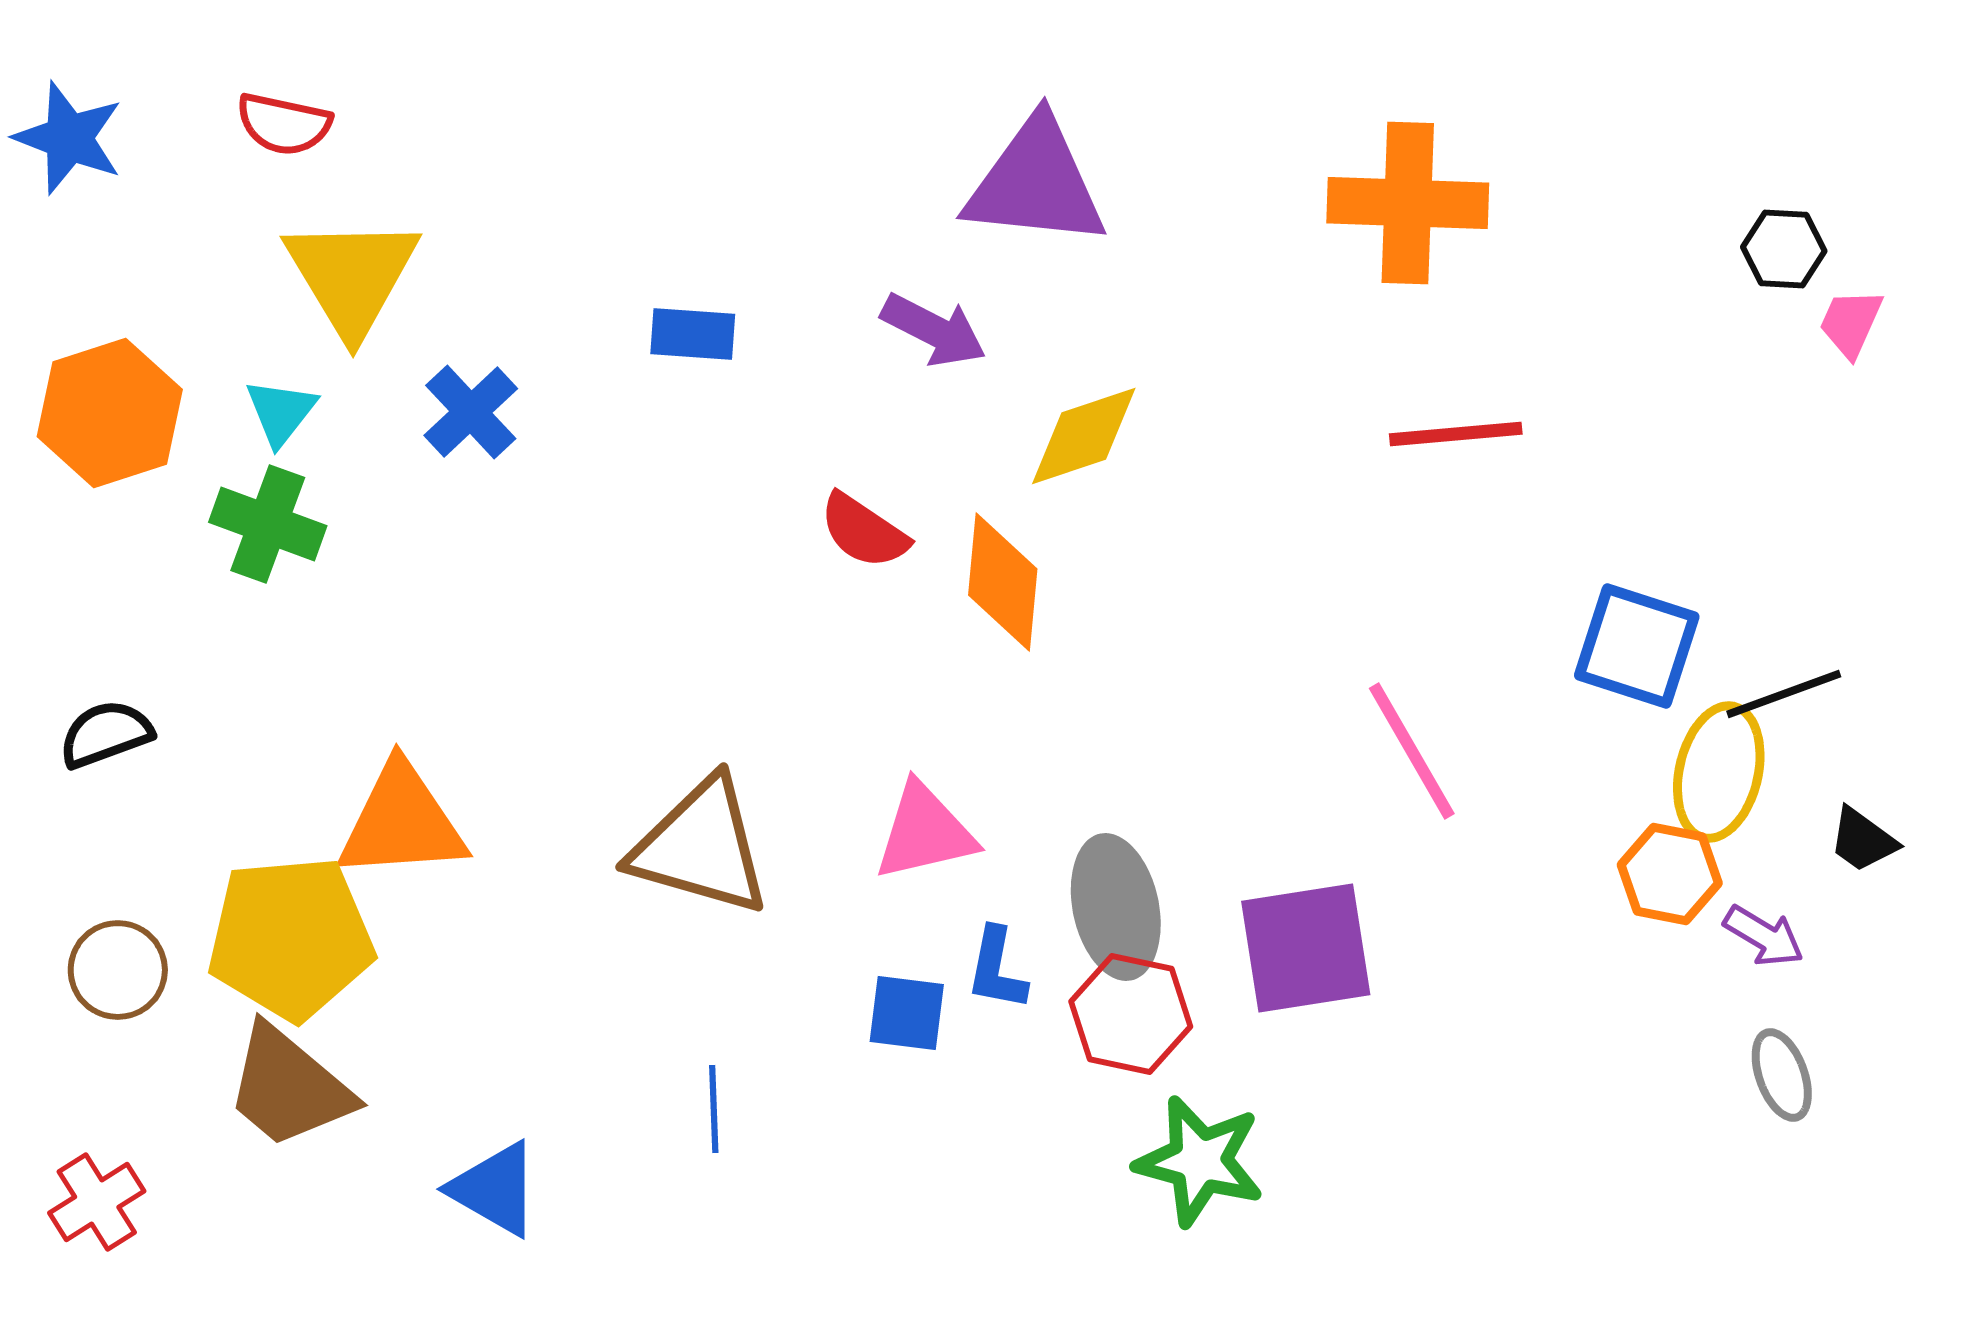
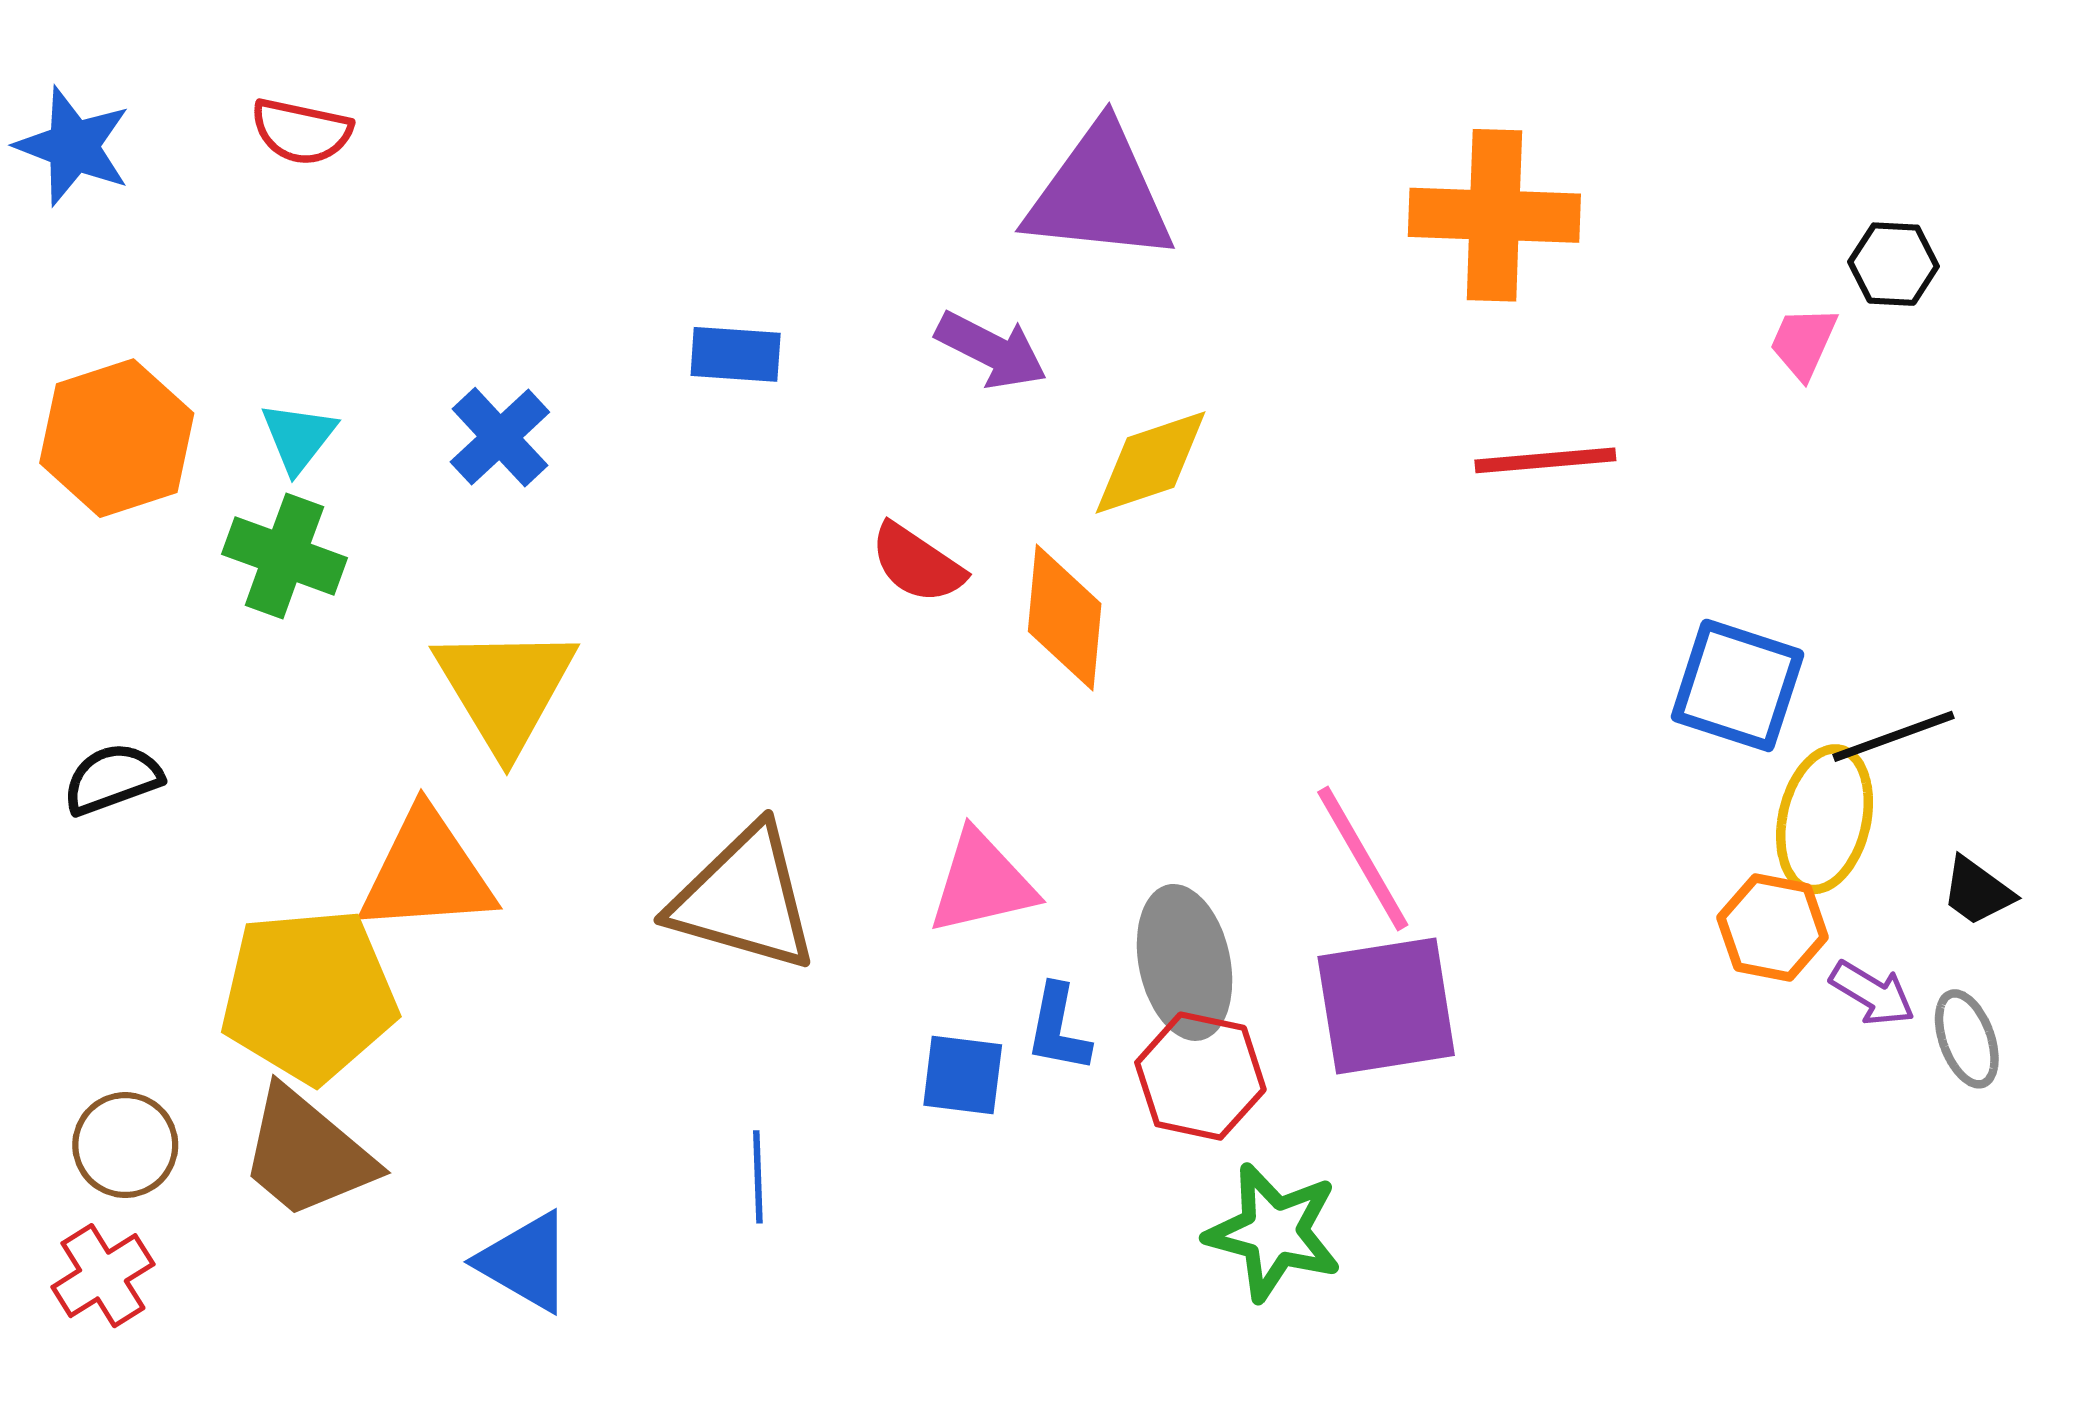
yellow triangle: (352, 276) -> (505, 689), moved
pink trapezoid: (1851, 323) -> (1803, 343), moved
pink line: (1412, 751) -> (1363, 858), moved
brown circle: (118, 970) -> (125, 1145), moved
gray ellipse: (1782, 1075) -> (1967, 1039), moved

